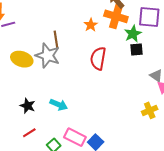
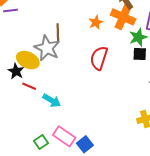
yellow ellipse: (22, 59) -> (28, 60), moved
black star: (28, 106) -> (16, 71), moved
red line: (29, 133) -> (29, 86), moved, turned 48

